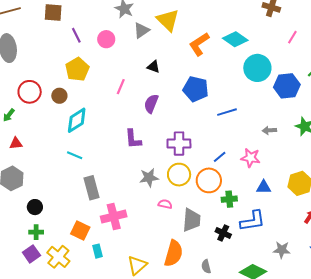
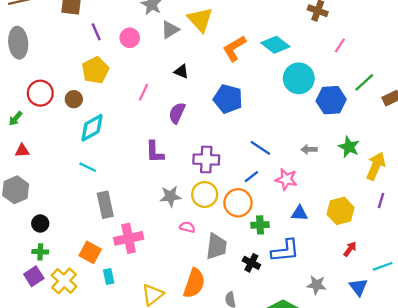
blue line: (227, 112) -> (260, 148), moved, turned 48

